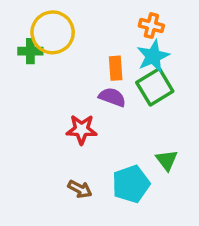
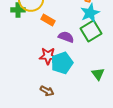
orange rectangle: (116, 68) -> (48, 20), moved, turned -56
cyan pentagon: (131, 184) -> (62, 63), moved

